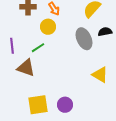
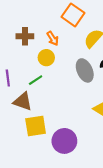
yellow square: (38, 105) -> (36, 126), moved
purple circle: (65, 105) -> (64, 141), size x1.5

